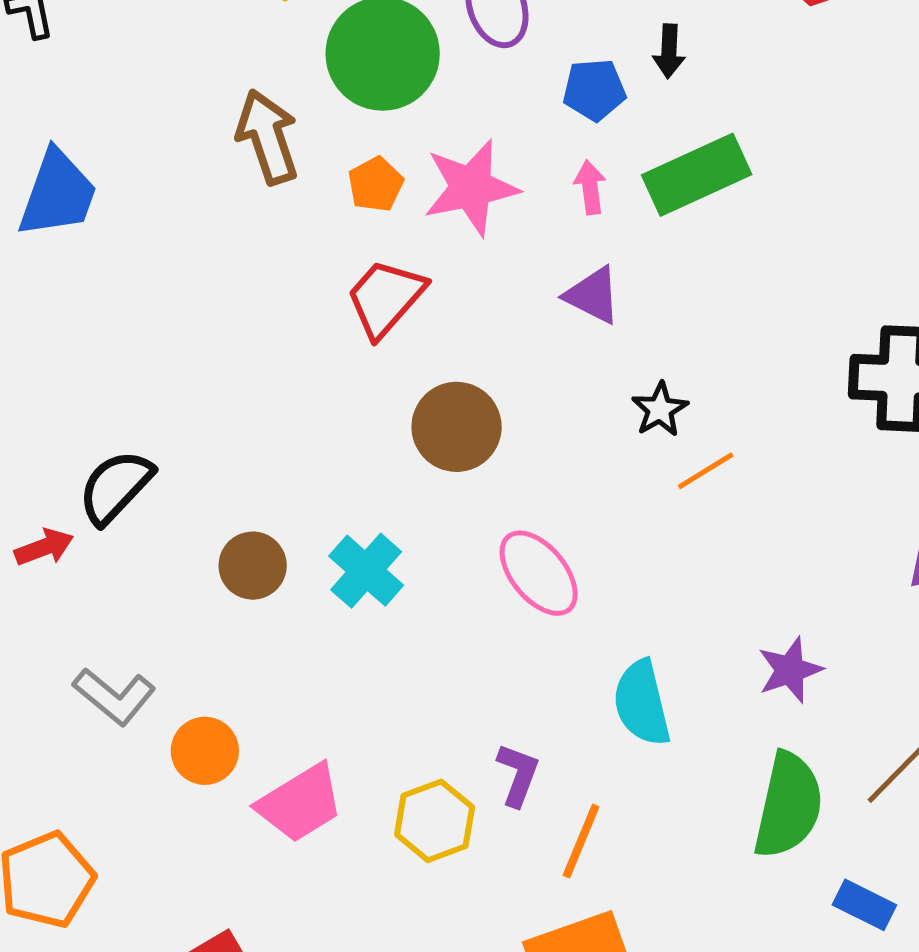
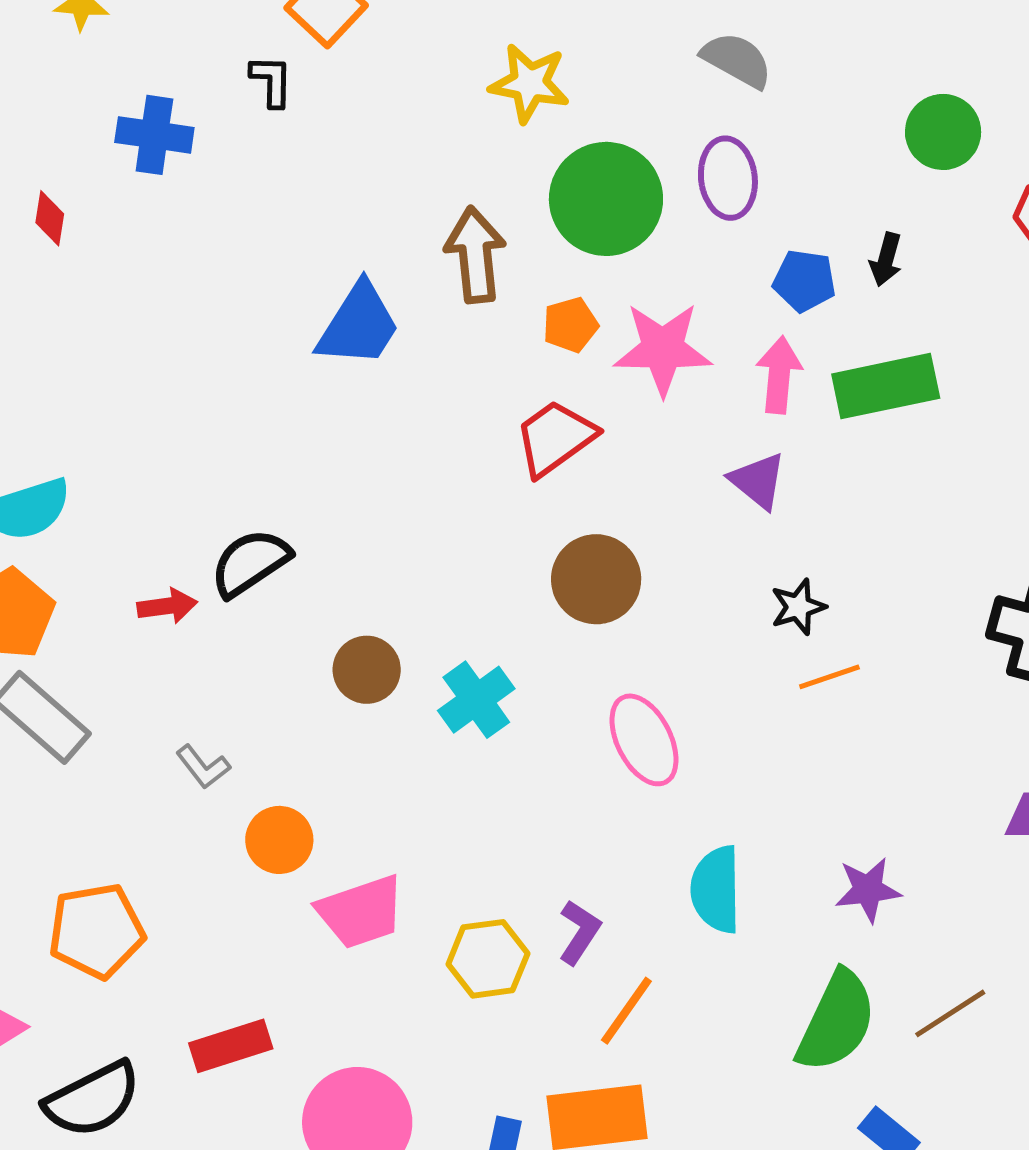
pink arrow: (590, 187) -> (779, 375), size x1.4
blue trapezoid: (58, 194) -> (359, 325), moved
gray L-shape: (114, 696) -> (203, 767), size x0.7

